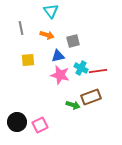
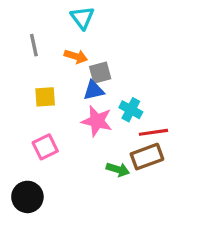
gray square: (73, 41) -> (100, 73), moved
red line: (98, 71) -> (153, 132), moved
pink square: (40, 125) -> (45, 147), moved

